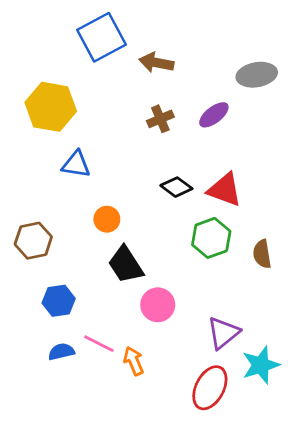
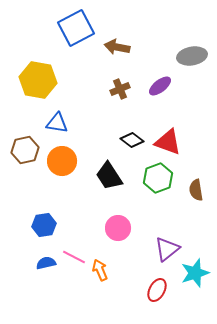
orange circle: (107, 219) -> (62, 161), moved, size x1.5
brown hexagon: (33, 241) -> (25, 150), moved
black trapezoid: (126, 265) -> (109, 176), moved
red ellipse: (210, 388) -> (157, 290), size x0.7

